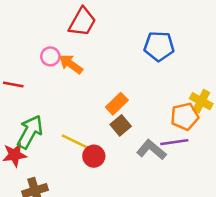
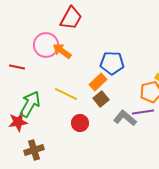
blue pentagon: (159, 46) -> (112, 63), moved
pink circle: (50, 56) -> (46, 45), size x1.6
yellow line: (76, 142) -> (66, 94), moved

